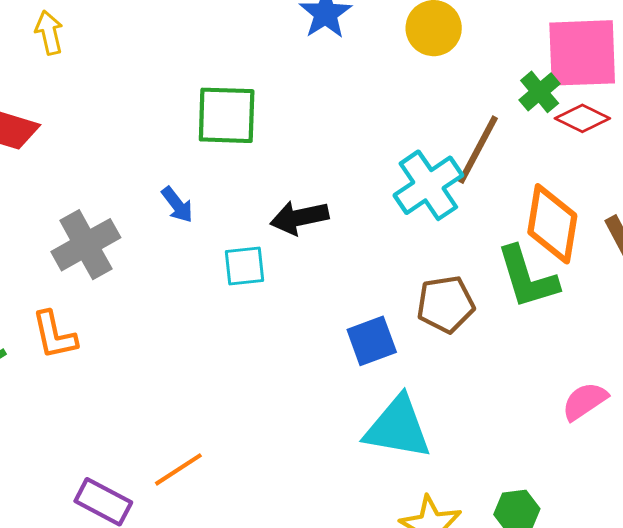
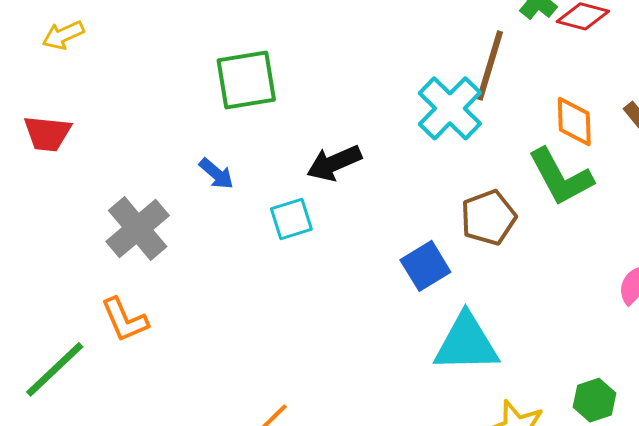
yellow arrow: (49, 33) -> (63, 35), turned -90
orange diamond: (552, 224) -> (574, 122), size x0.7

